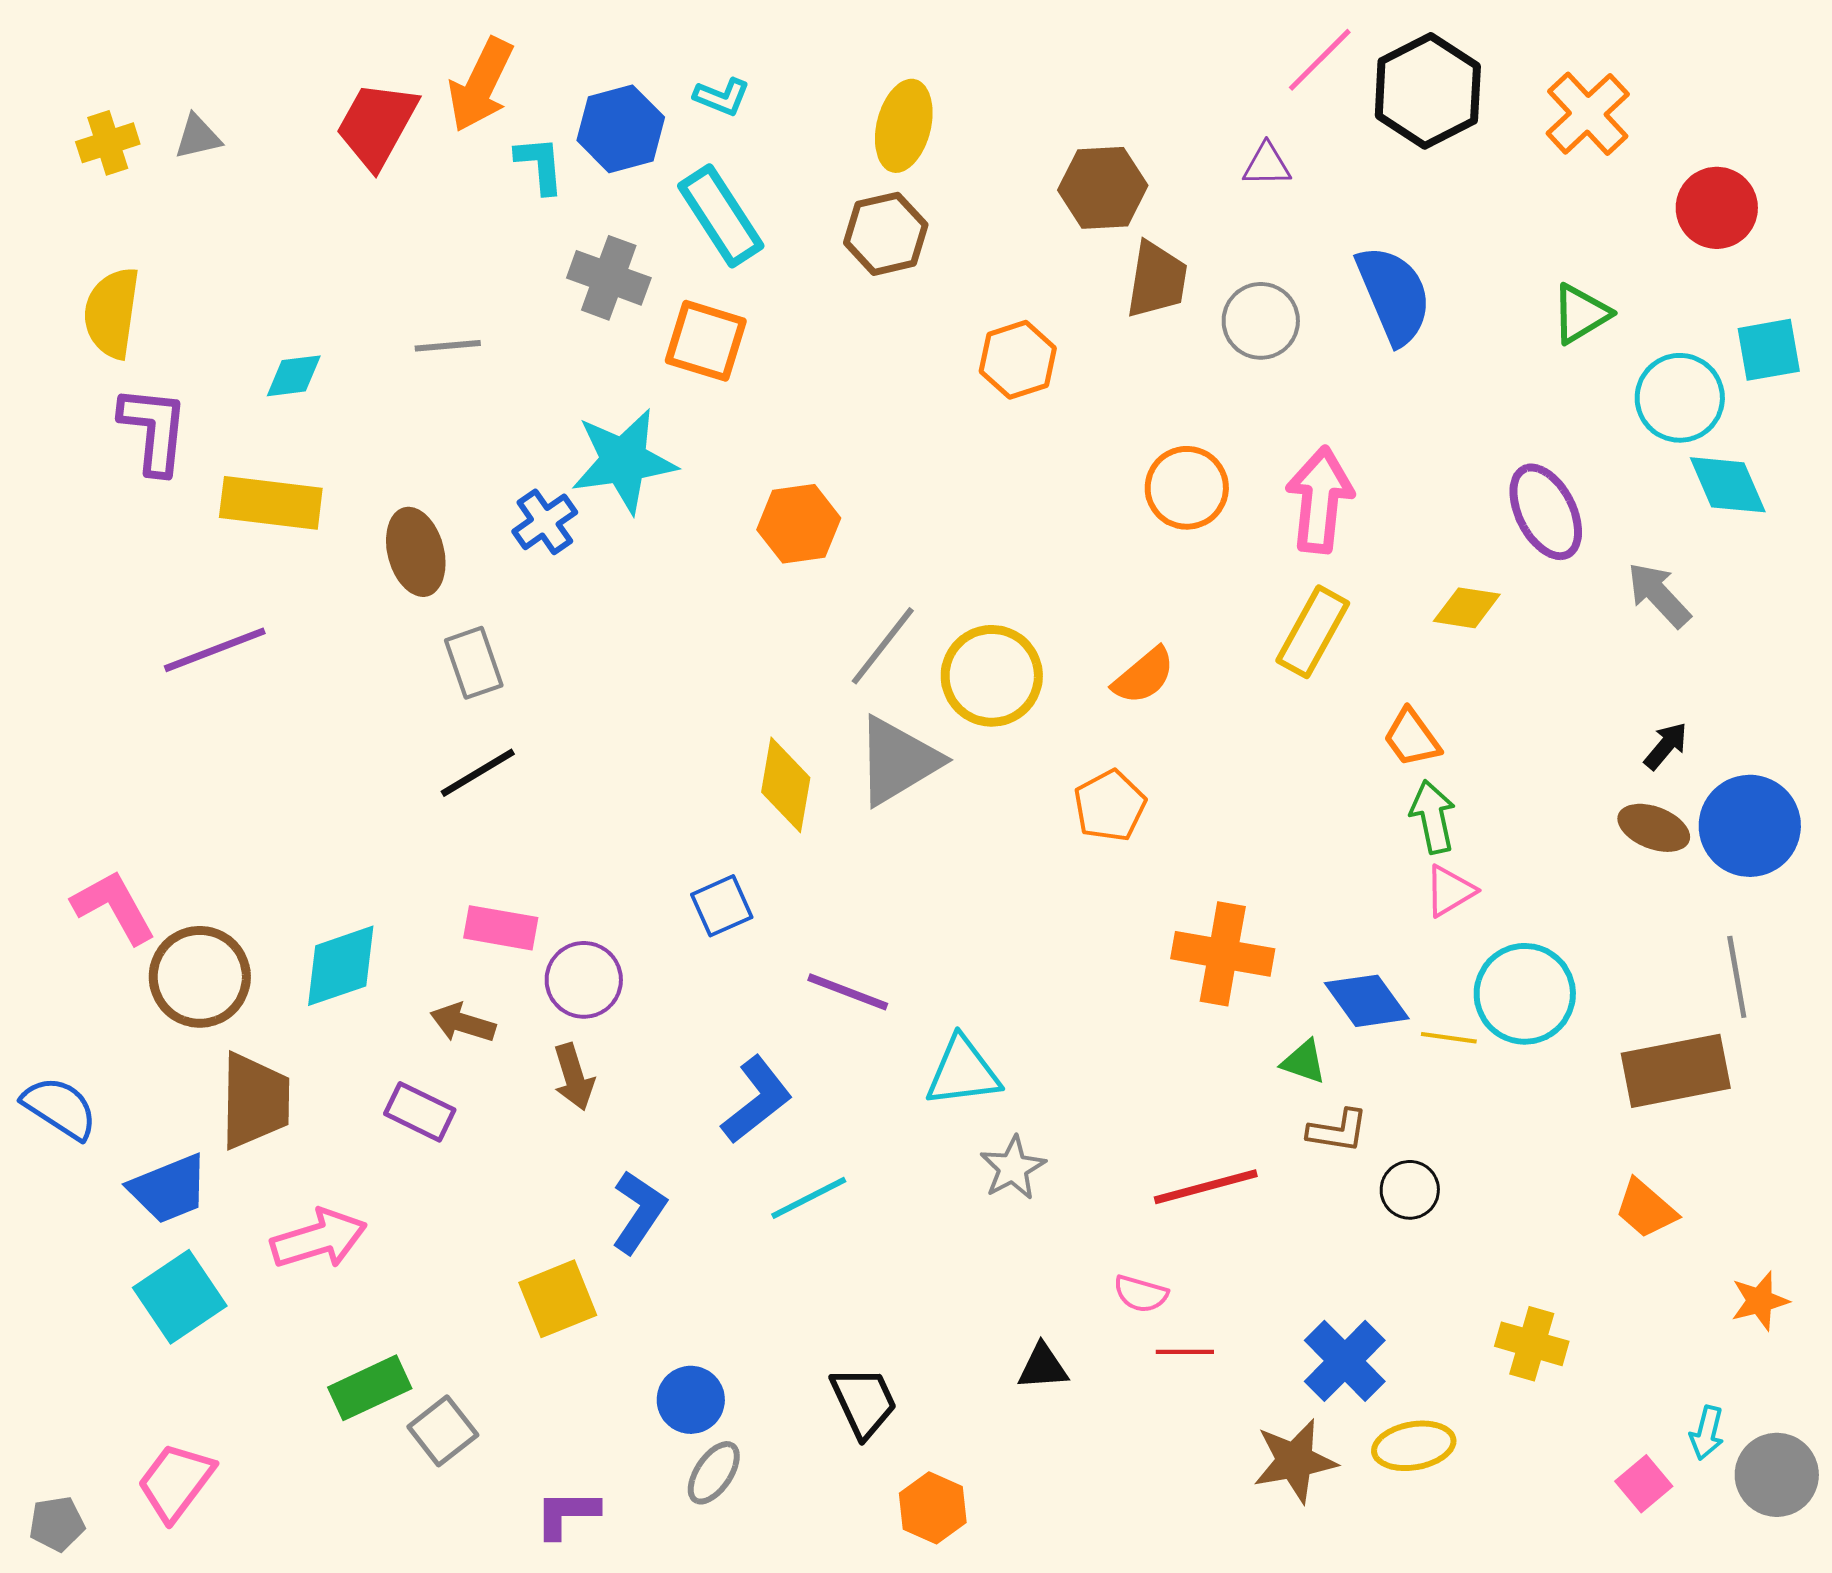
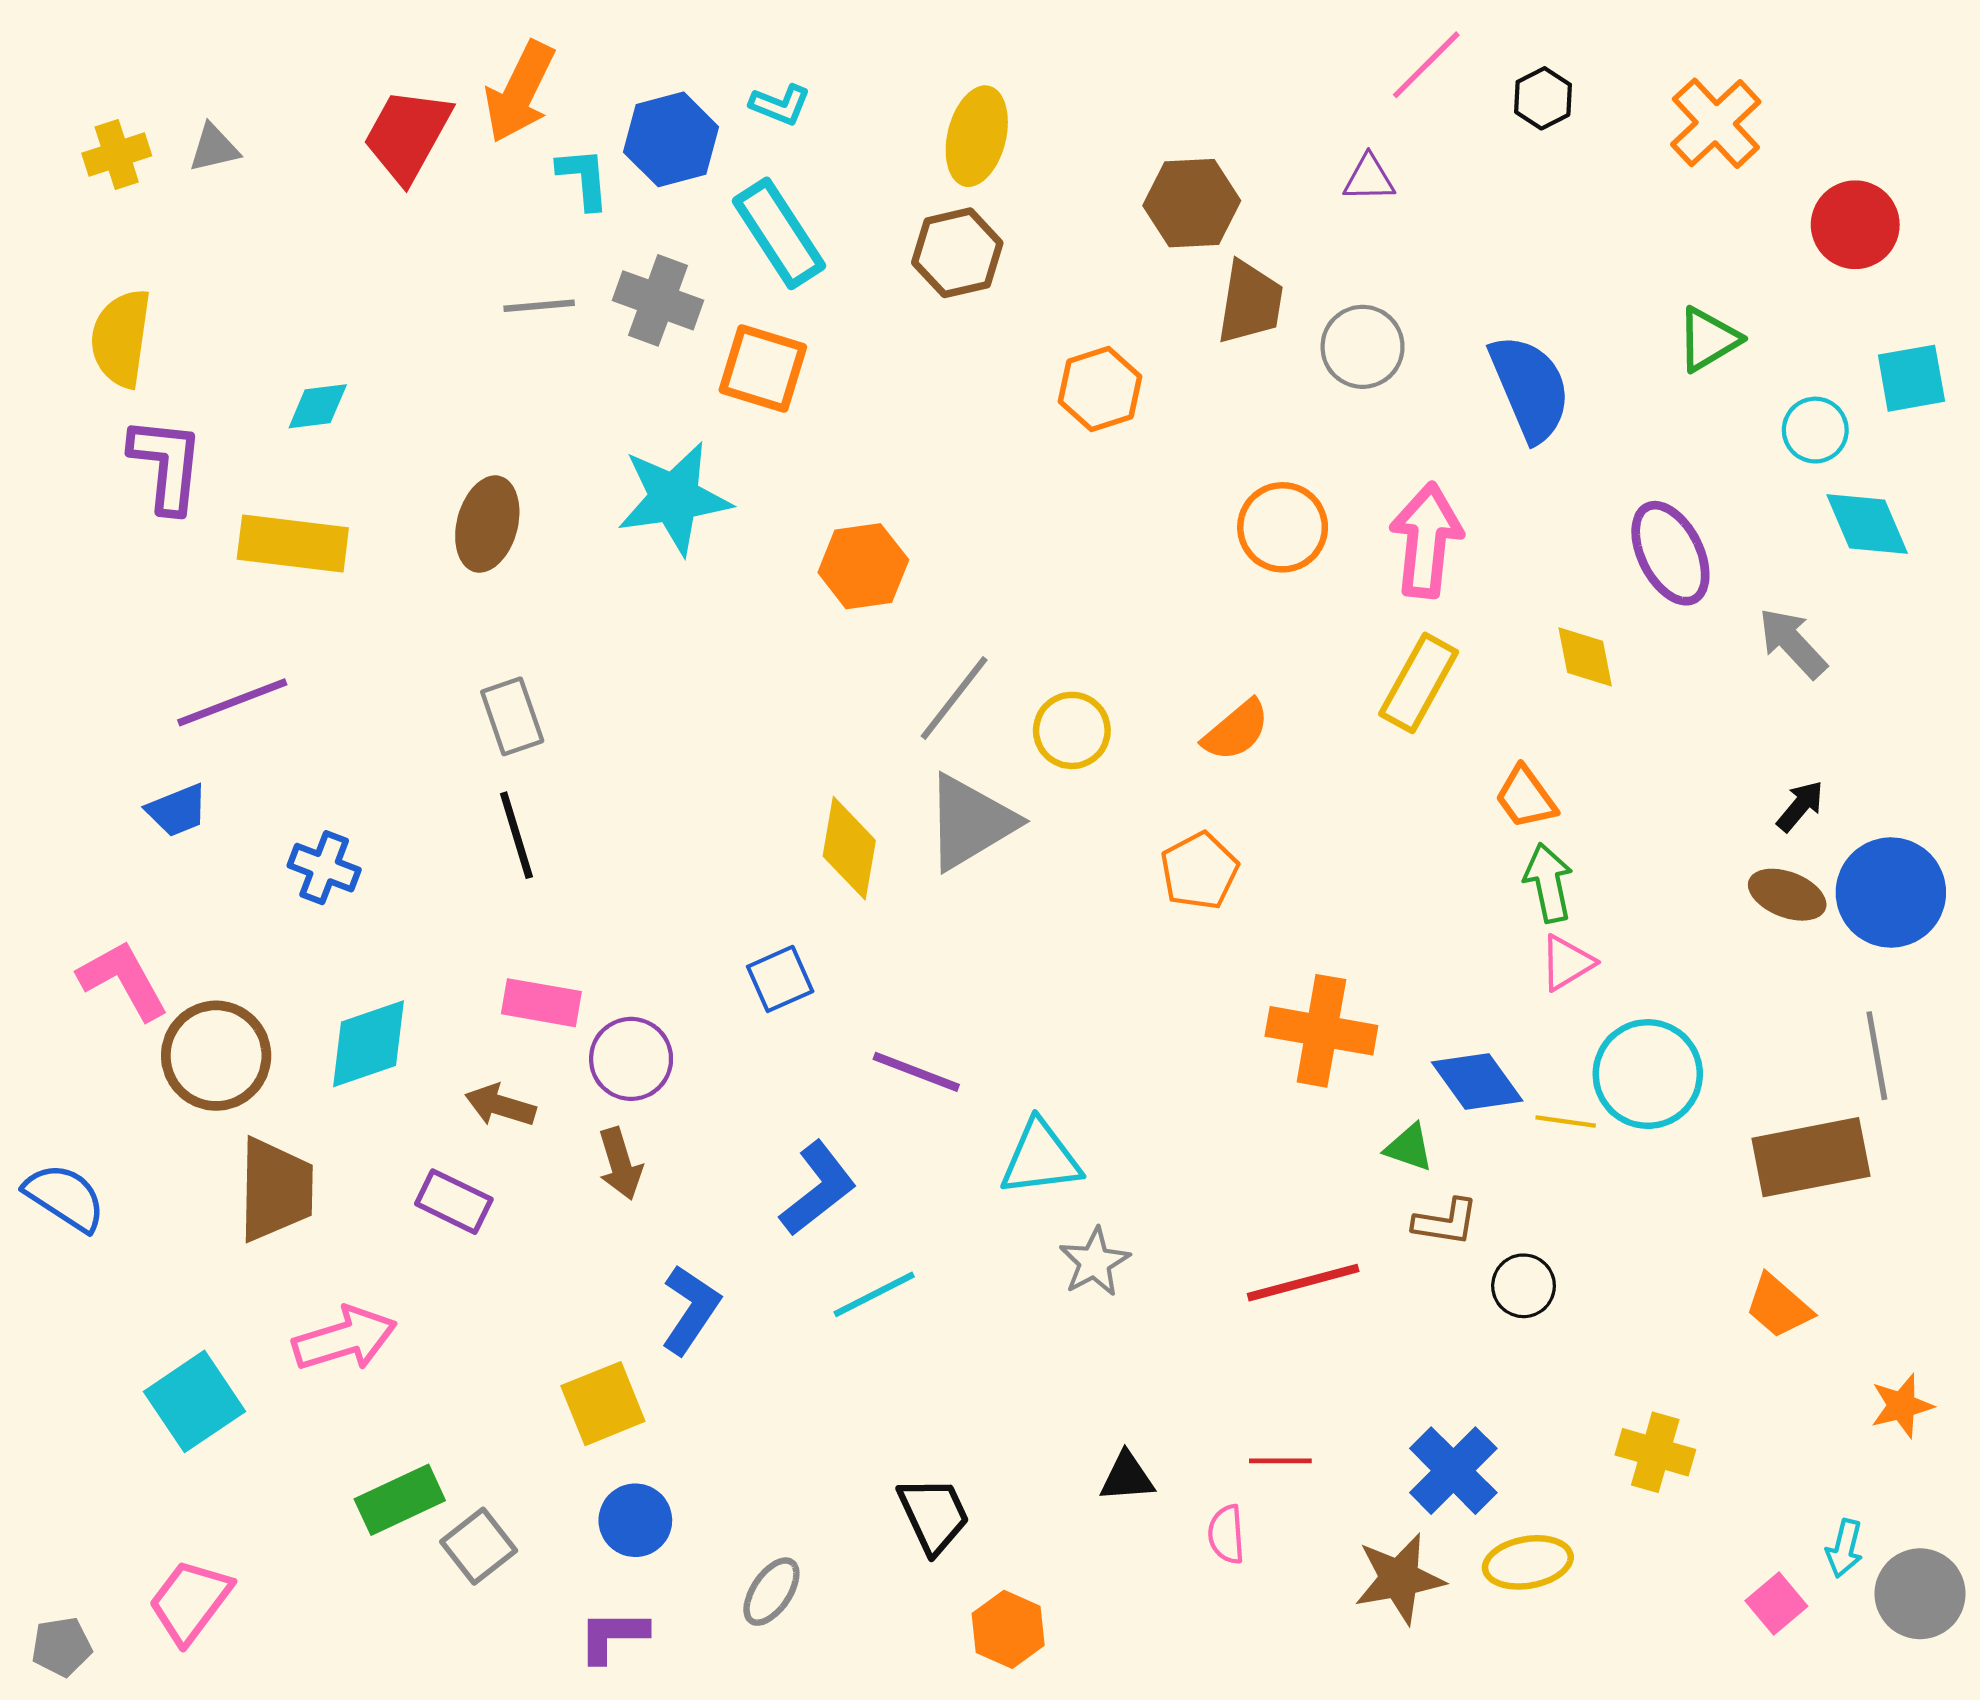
black hexagon: (1428, 91) -> (1543, 98), size x0.5
blue semicircle: (1394, 295) -> (1530, 388), moved
gray line: (448, 346) -> (539, 306), moved
cyan circle: (1680, 398) -> (1815, 430), size x0.7
blue cross: (545, 522) -> (324, 868), moved, turned -34
brown ellipse: (416, 552) -> (487, 524), moved, turned 30
yellow diamond: (1467, 608) -> (1585, 657), turned 70
yellow circle: (992, 676) -> (1072, 730), size x0.7
black line: (478, 773) -> (516, 835), turned -76
blue trapezoid: (169, 1189) -> (177, 810), moved, size x0.7
pink semicircle: (1141, 1294) -> (1226, 1534), moved, turned 70
blue circle: (691, 1400) -> (635, 1520), moved

